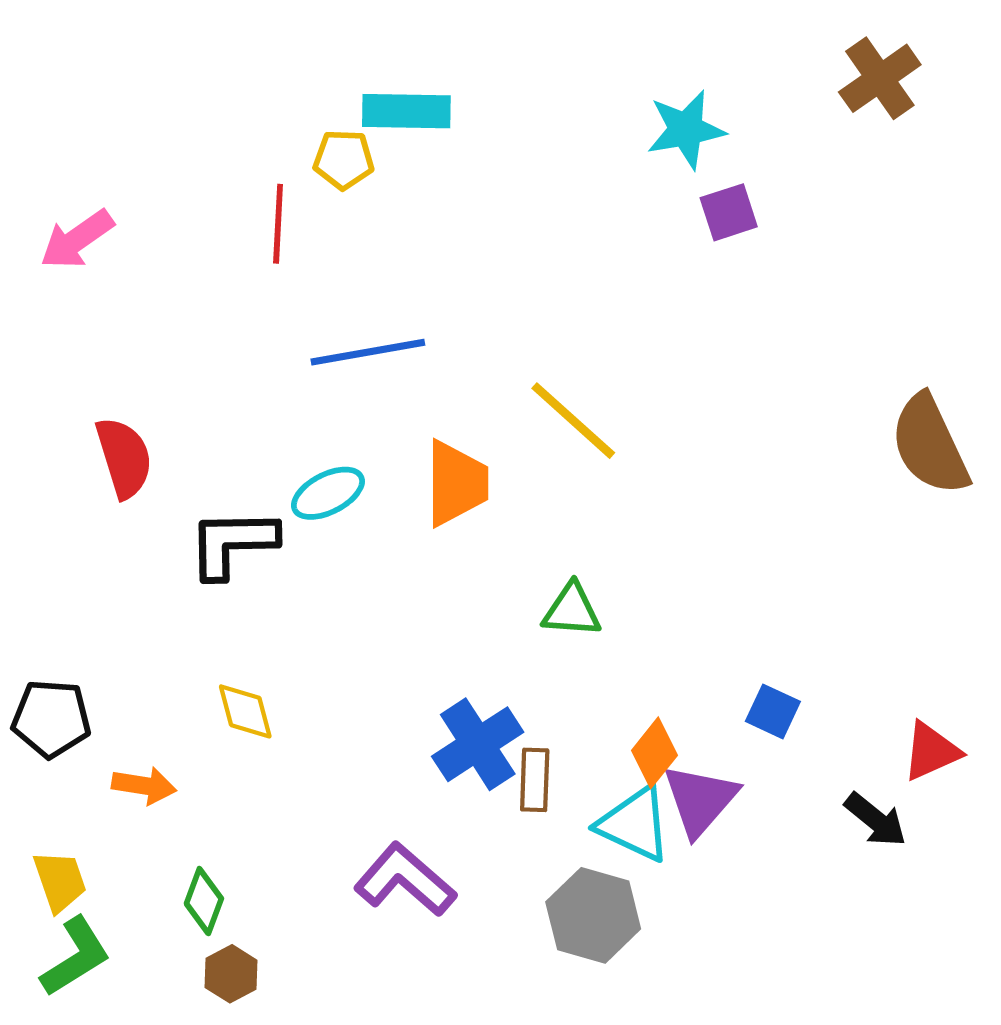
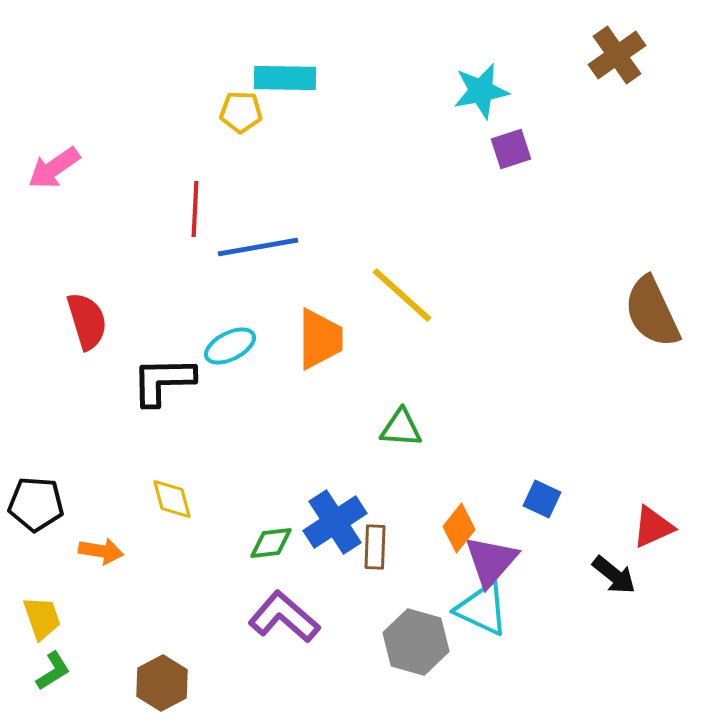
red line: (278, 224) -> (195, 209), moved
cyan triangle: (635, 824) -> (482, 609), moved
green diamond: (204, 901) -> (271, 543), moved, turned 63
green L-shape: (76, 957) -> (53, 671), size x0.7
brown hexagon: (231, 974) -> (162, 683), size x1.4

